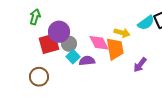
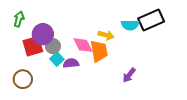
cyan semicircle: (146, 23) -> (130, 25), turned 36
purple arrow: (140, 65) -> (129, 75), moved

